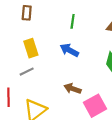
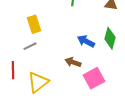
blue arrow: (69, 50) -> (86, 41), moved

